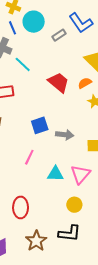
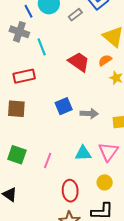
cyan line: (23, 64) -> (42, 47), turned 30
pink line: (29, 157) -> (48, 160), moved
red ellipse: (21, 207) -> (70, 191), moved

